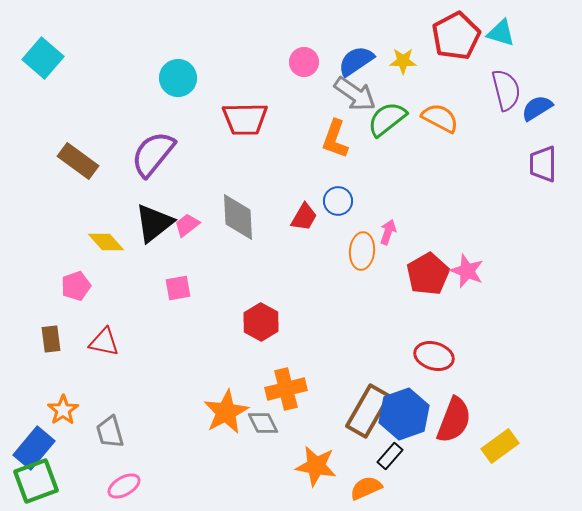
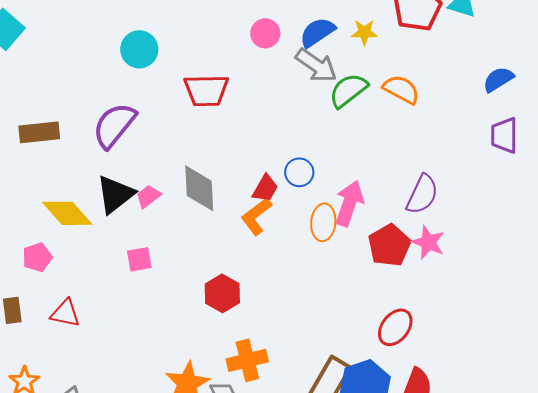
purple semicircle: (506, 90) -> (422, 194), moved, turned 39
orange L-shape: (335, 139) -> (256, 216), moved, turned 33
brown rectangle: (78, 161) -> (39, 132), turned -42
pink arrow: (388, 232) -> (349, 203), size x1.8
yellow diamond: (106, 242) -> (67, 213), size x1.4
red ellipse: (434, 356) -> (395, 327), turned -69

